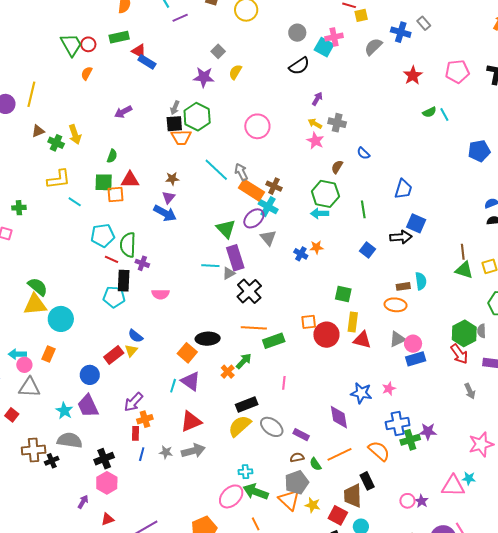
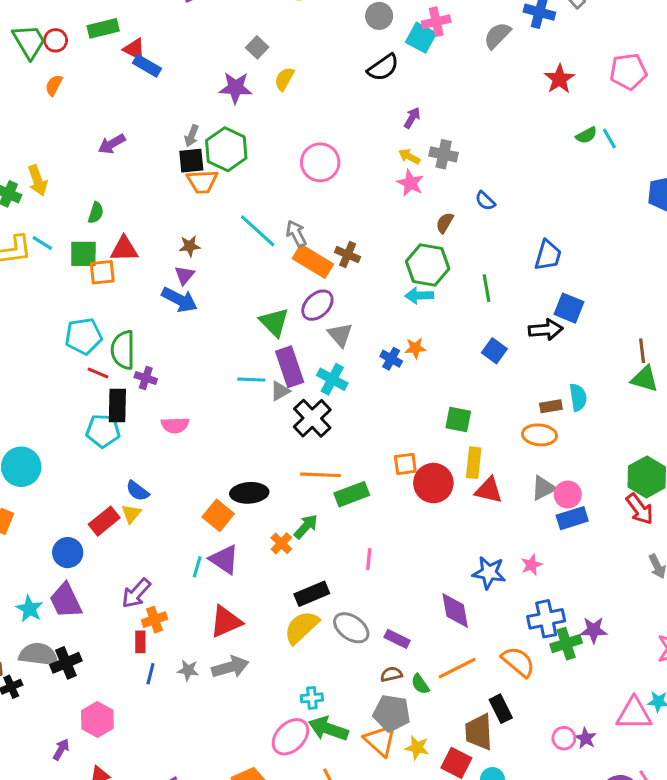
cyan line: (75, 202) -> (42, 243), moved
cyan cross: (268, 207) -> (332, 379), moved
black cross: (104, 459) -> (66, 663), moved
gray pentagon: (297, 482) -> (392, 713), turned 30

